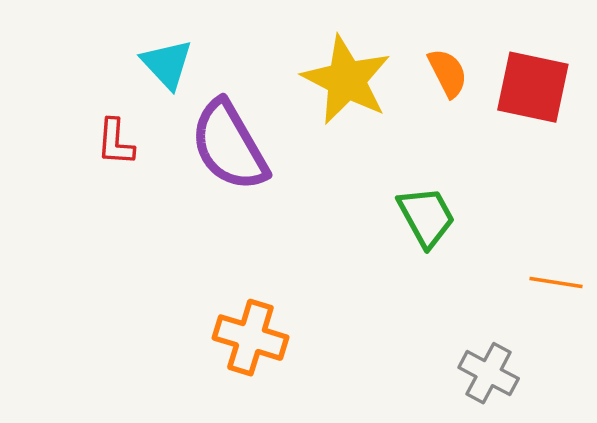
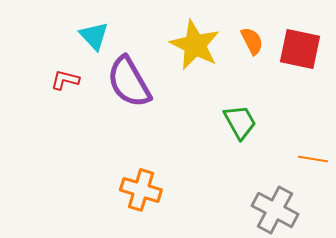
red L-shape: (115, 142) -> (65, 80), turned 100
gray cross: (489, 373) -> (275, 210), size x1.4

